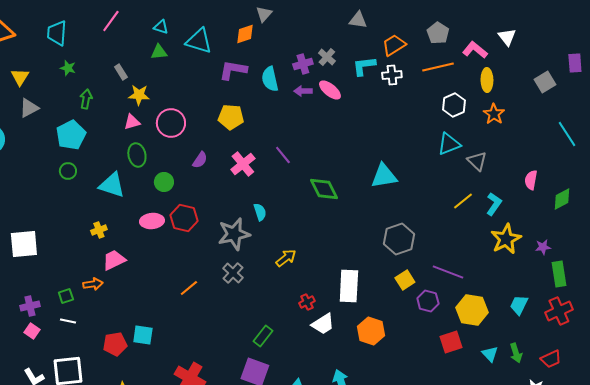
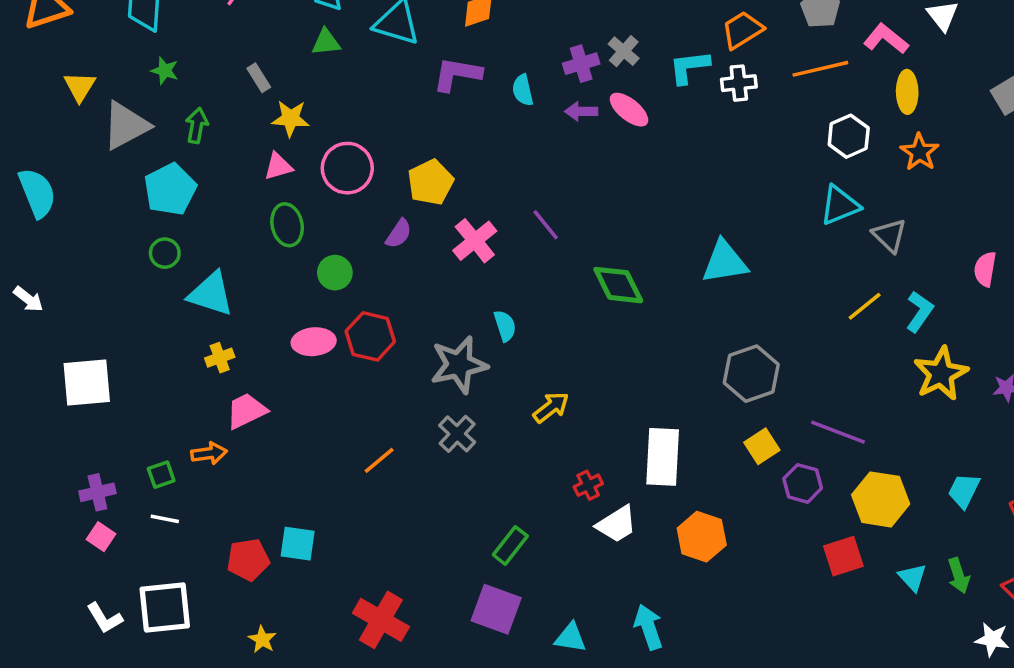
cyan semicircle: (270, 79) -> (523, 90), size x0.7
gray triangle: (29, 108) -> (126, 126), moved, size x1.4
yellow pentagon: (231, 117) -> (431, 182), moved, turned -30
cyan triangle: (112, 185) -> (211, 294), moved

